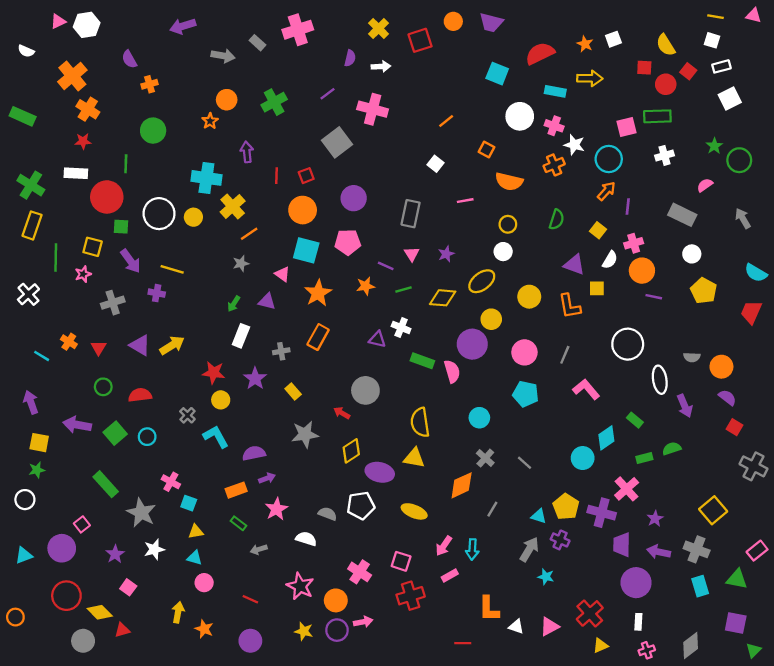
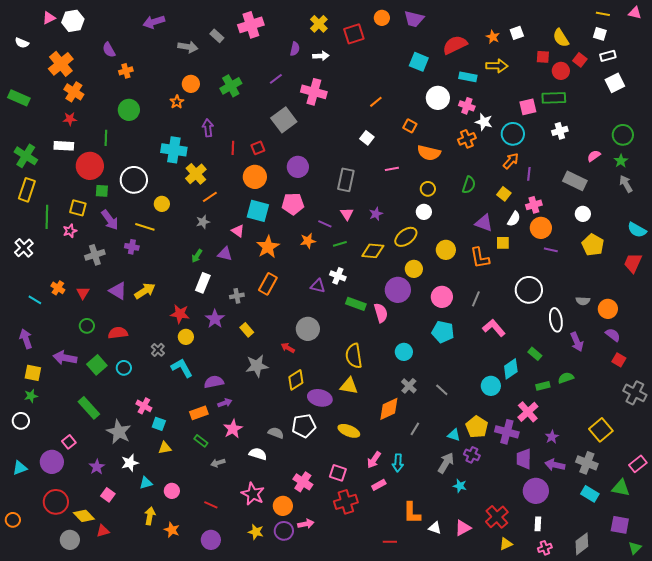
green star: (714, 146) -> (621, 161), moved
yellow circle: (193, 217) -> (162, 204), moved
cyan triangle: (195, 558) -> (146, 483), moved, turned -32
cyan rectangle: (700, 586) -> (590, 494), turned -42

